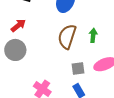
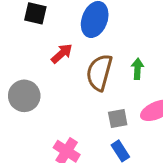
red arrow: (18, 25) -> (62, 54), moved

